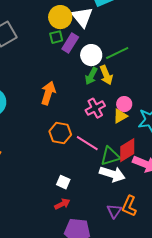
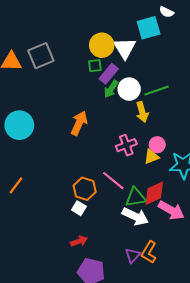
green arrow: (91, 76) -> (111, 89), moved
orange hexagon: (60, 133) -> (85, 189), moved
white square: (63, 182) -> (79, 208), moved

